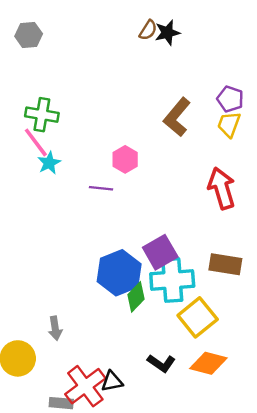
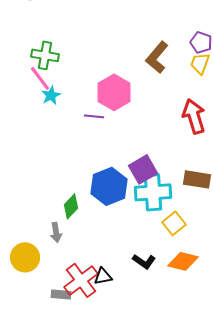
pink hexagon: (125, 159) -> (114, 92), size x1.6
green diamond: (136, 297) -> (71, 206), moved
yellow square: (198, 317) -> (174, 223), size x0.7

